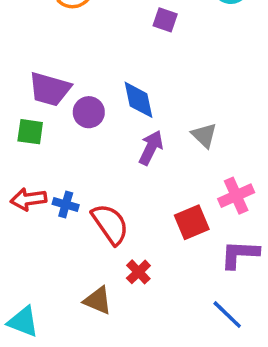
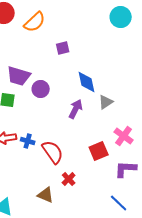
purple square: (165, 20) -> (63, 48), moved, turned -32
blue diamond: (138, 100) -> (87, 82), moved
gray triangle: (204, 135) -> (106, 102), turned 42
pink cross: (236, 196) -> (124, 136), turned -30

